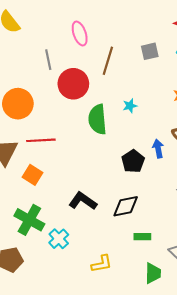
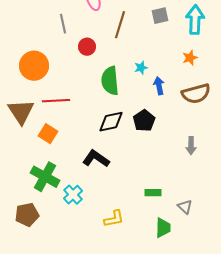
red circle: (73, 84) -> (87, 47), size x0.6
blue arrow: (158, 149) -> (159, 86), moved
black diamond: (126, 206) -> (111, 122), moved

